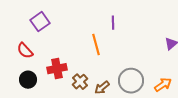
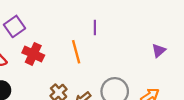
red cross: (57, 69) -> (33, 54), moved, turned 36

